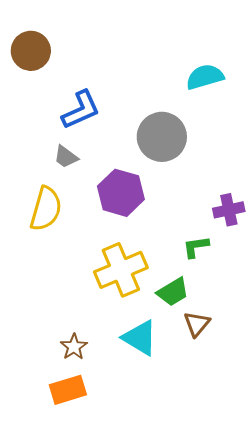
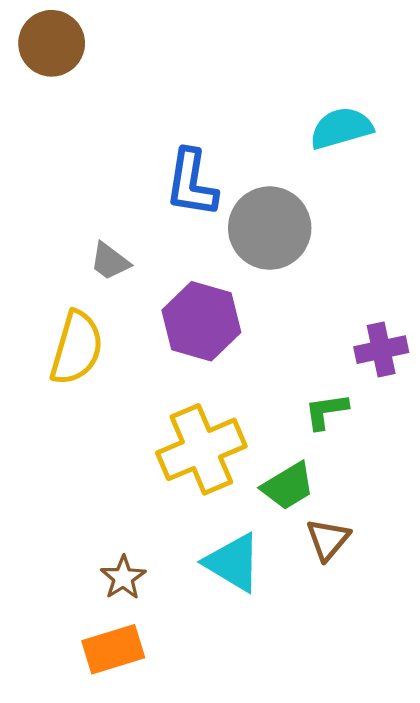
brown circle: (31, 51) -> (52, 43), moved
blue L-shape: (81, 110) -> (191, 183), moved, turned 123

